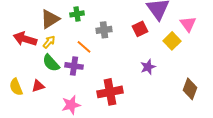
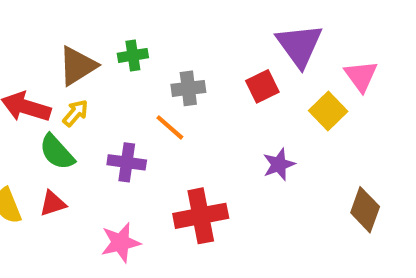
orange line: (84, 47) -> (170, 127), moved
green semicircle: (51, 63) -> (57, 152), moved

